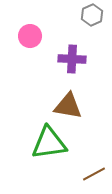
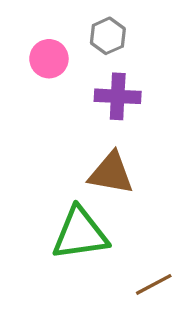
gray hexagon: (92, 15) -> (108, 36), moved

